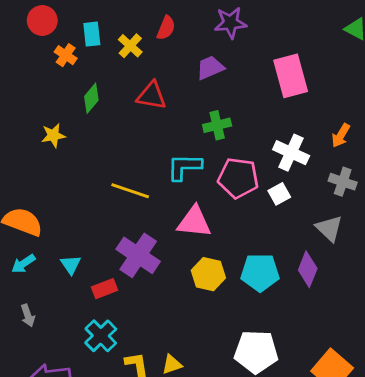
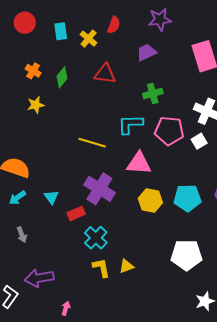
orange cross: (66, 55) -> (33, 71), moved
cyan cross: (101, 336) -> (96, 238), moved

